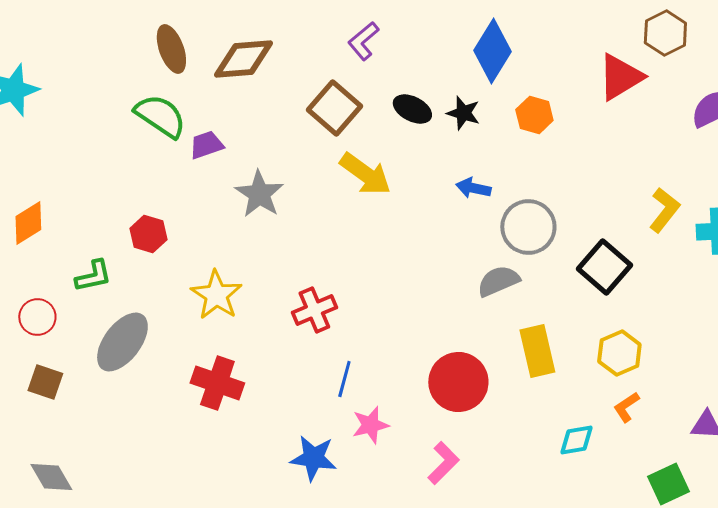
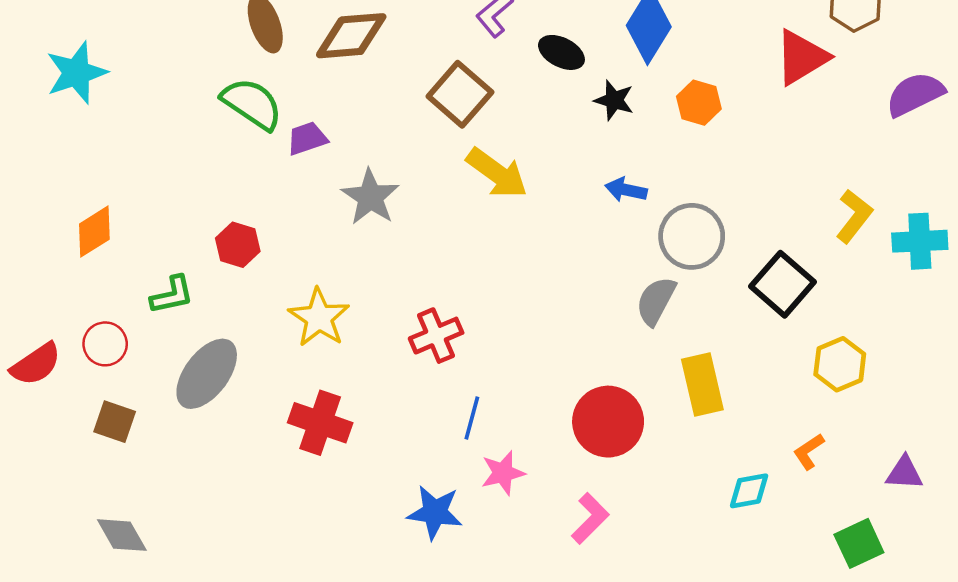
black ellipse: (412, 109) -> (561, 52), moved
gray semicircle: (498, 281) -> (656, 301), turned -39
yellow hexagon: (619, 353) -> (840, 364), moved

